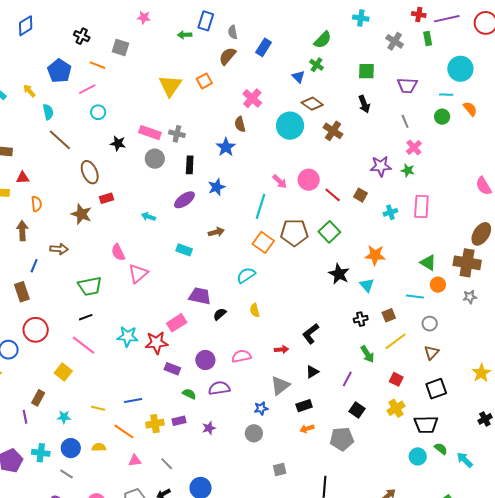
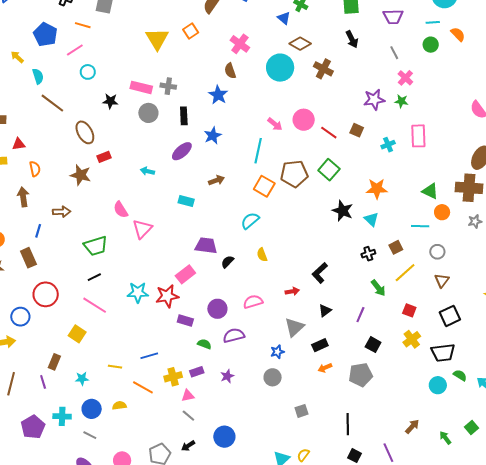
pink triangle: (135, 460) -> (188, 396), moved

